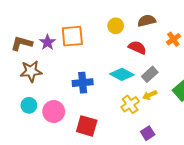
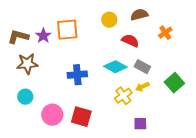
gray rectangle: (150, 74) -> (142, 67), turned 70
pink circle: (54, 112) -> (52, 115), moved
purple square: (148, 133) -> (140, 124), turned 32

